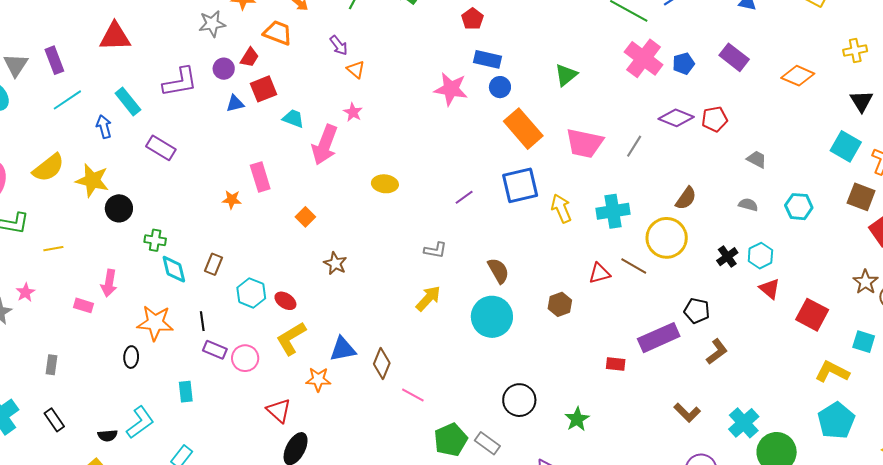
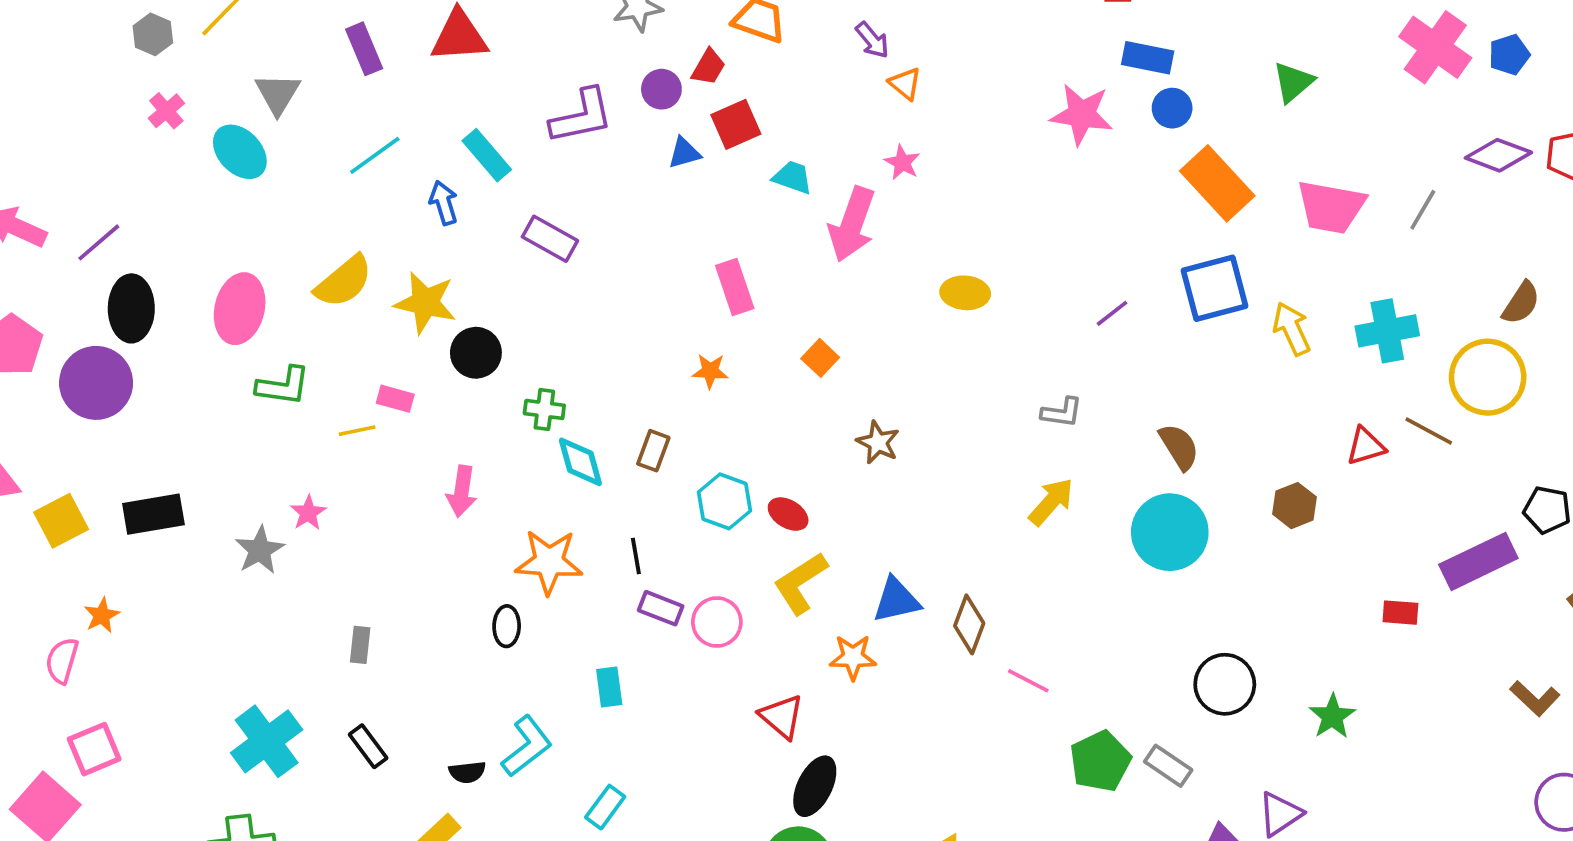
purple rectangle: (54, 60) -> (364, 49), moved
orange star: (232, 200) -> (710, 371), moved
pink rectangle: (84, 305) -> (395, 399), moved

